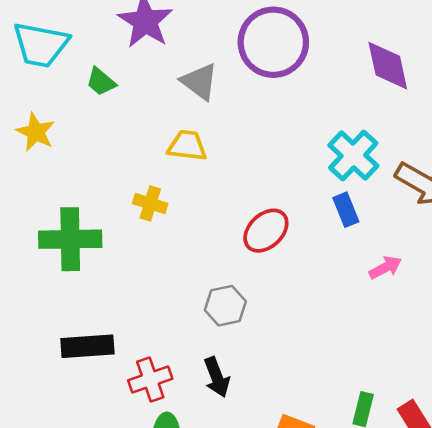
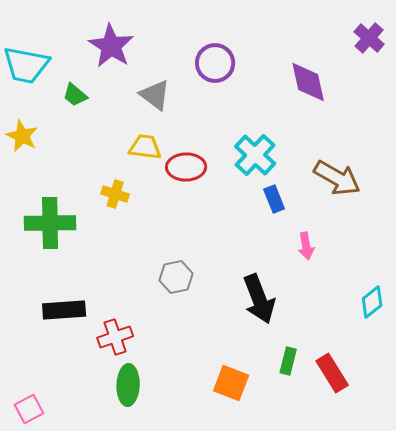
purple circle: (273, 42) -> (215, 63), size x0.7
cyan cross: (353, 155) -> (255, 155), moved
red ellipse: (266, 231) -> (186, 167), moved, turned 42
pink arrow: (385, 268) -> (306, 246), turned 108
black arrow: (217, 377) -> (259, 299), moved, size x1.5

